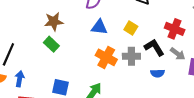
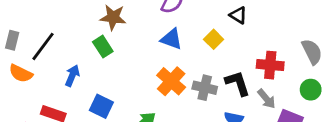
yellow square: (131, 28) -> (214, 39), moved
red cross: (175, 29) -> (270, 65), turned -30
blue arrow: (20, 79) -> (72, 76), moved

